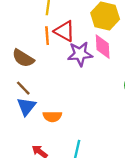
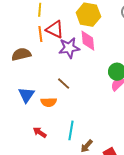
brown semicircle: (23, 58) -> (21, 54), turned 138
brown line: (23, 88) -> (64, 84), moved

